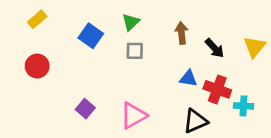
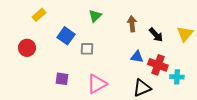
yellow rectangle: (37, 19) -> (39, 15), moved
blue square: (91, 36) -> (66, 36), moved
gray square: (135, 51) -> (87, 49), moved
purple square: (85, 109) -> (62, 79), turned -32

